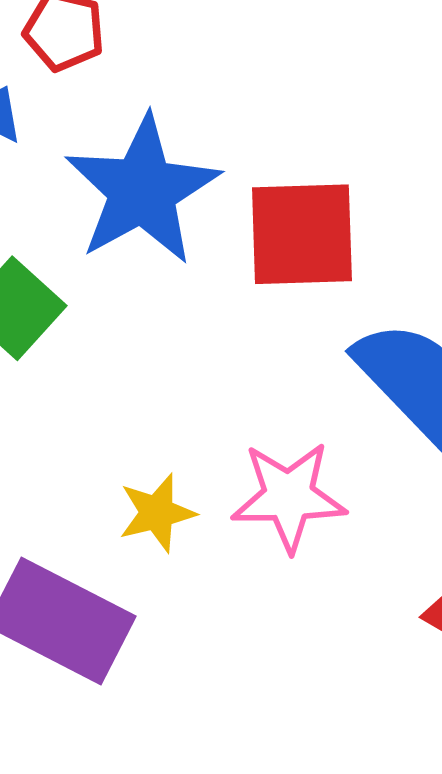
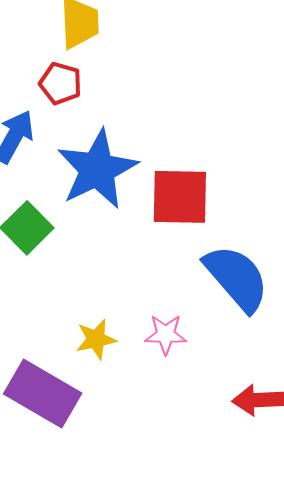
pink star: (289, 497) -> (166, 334), size x0.7

